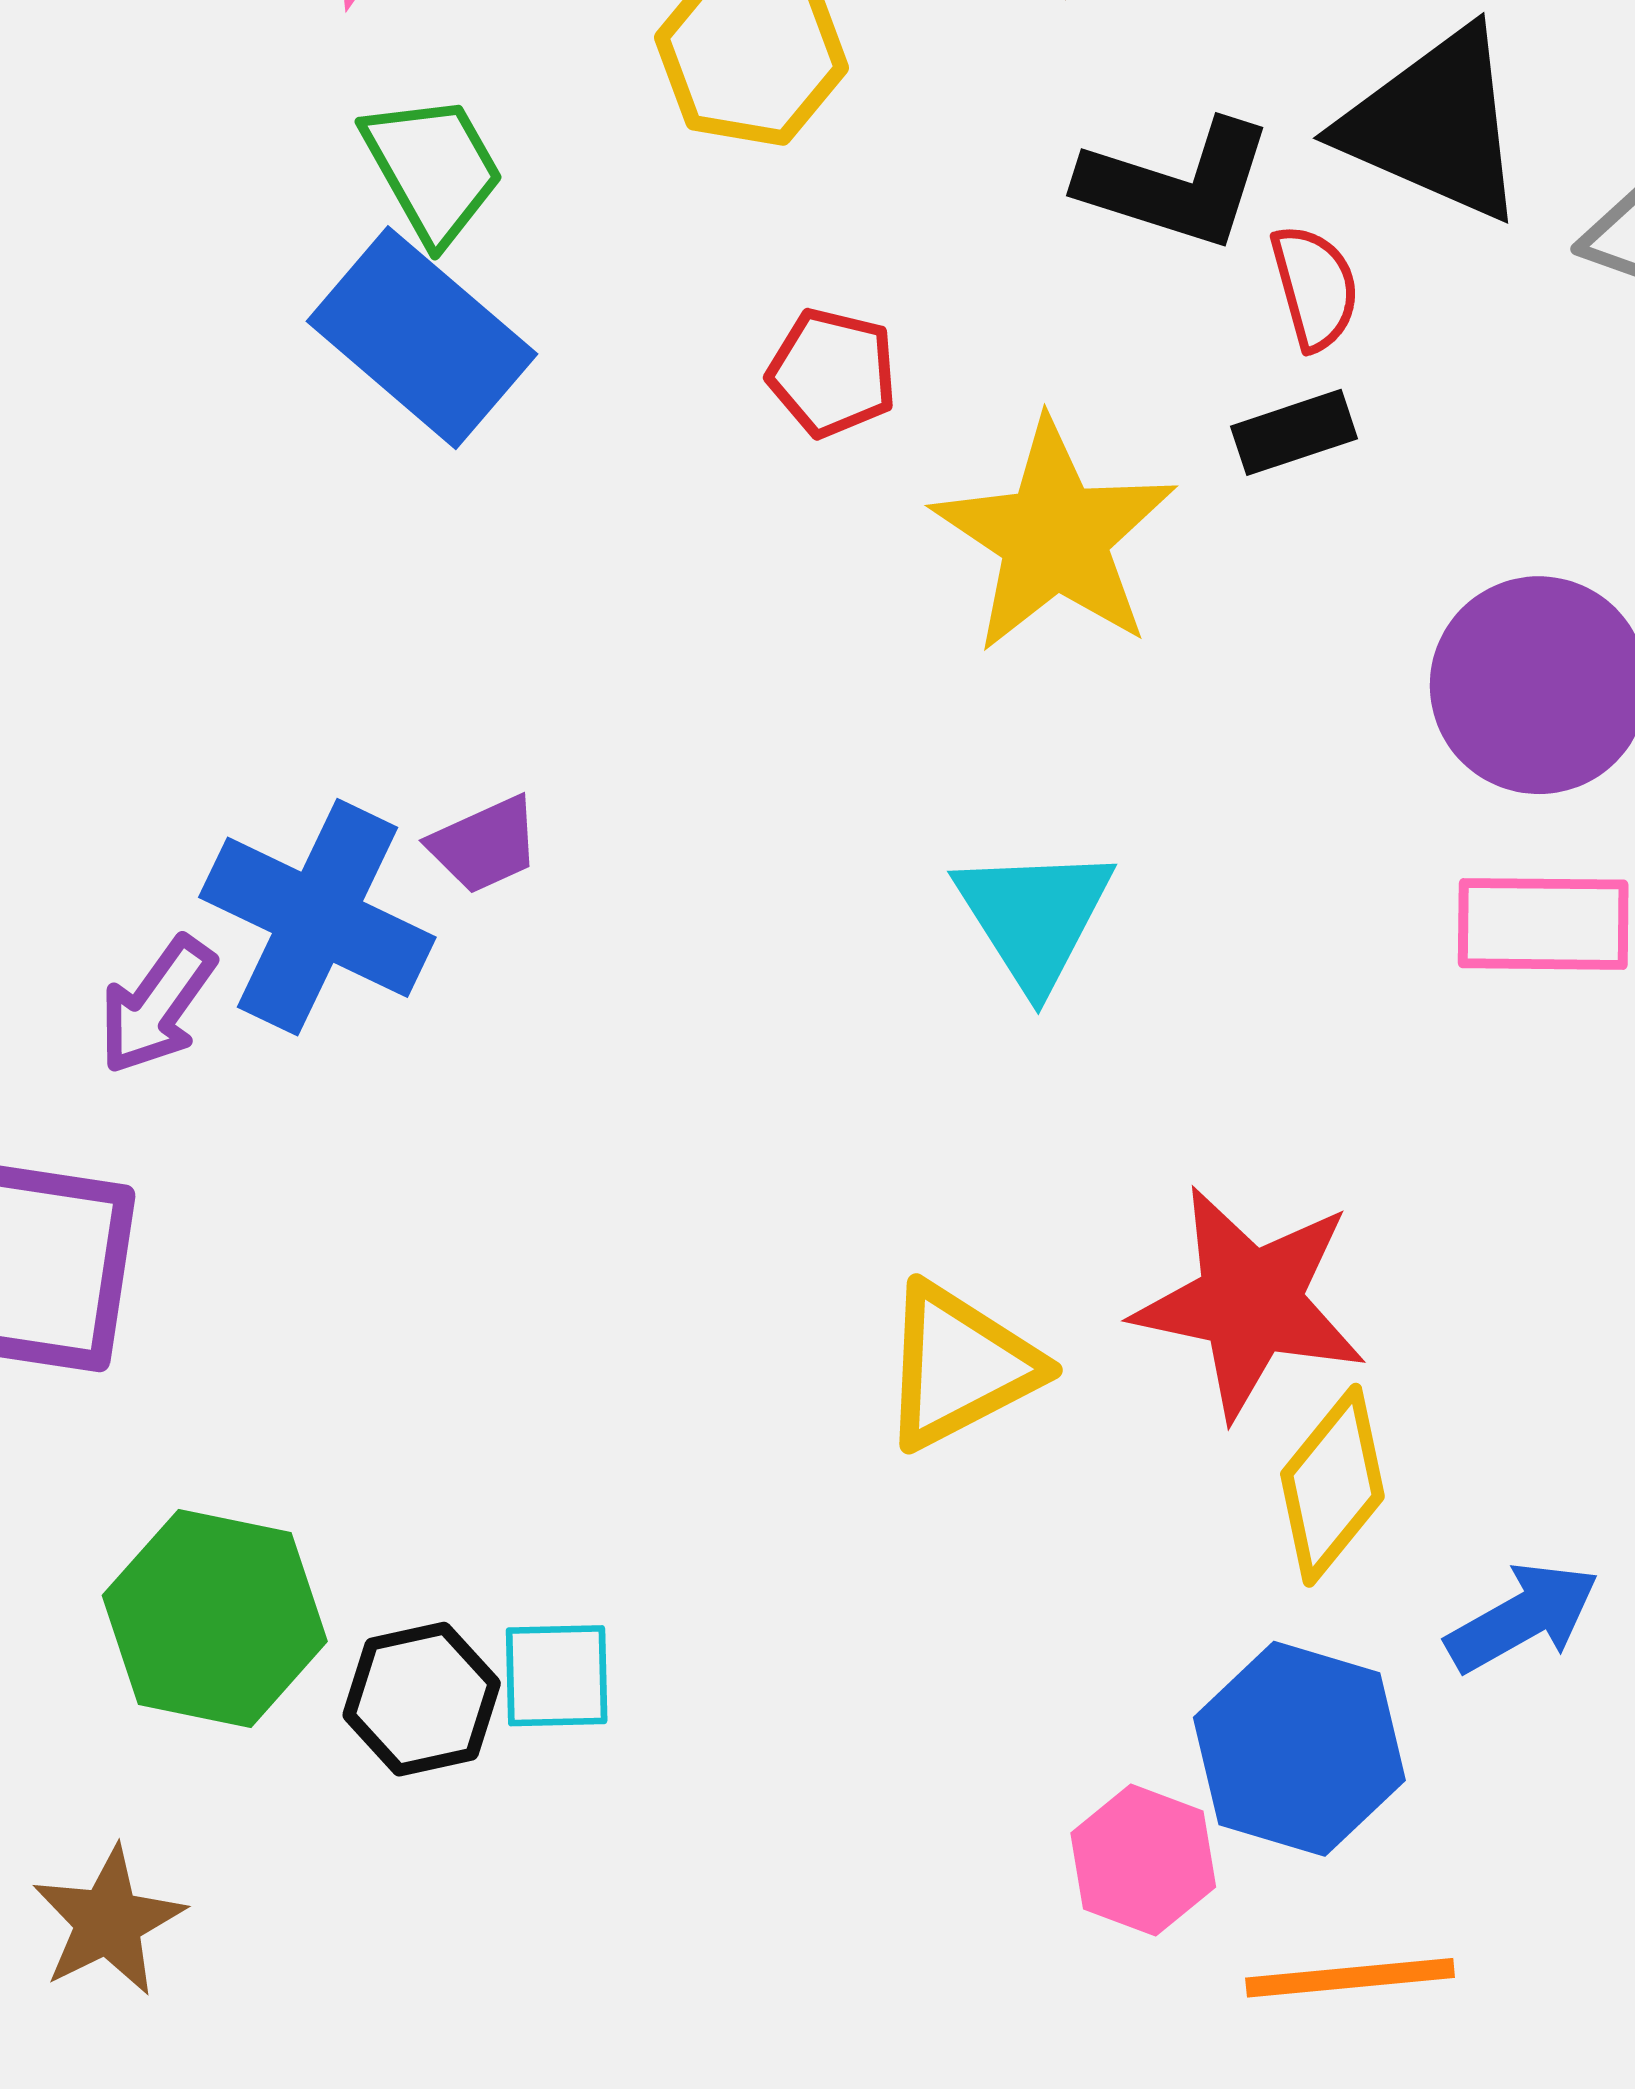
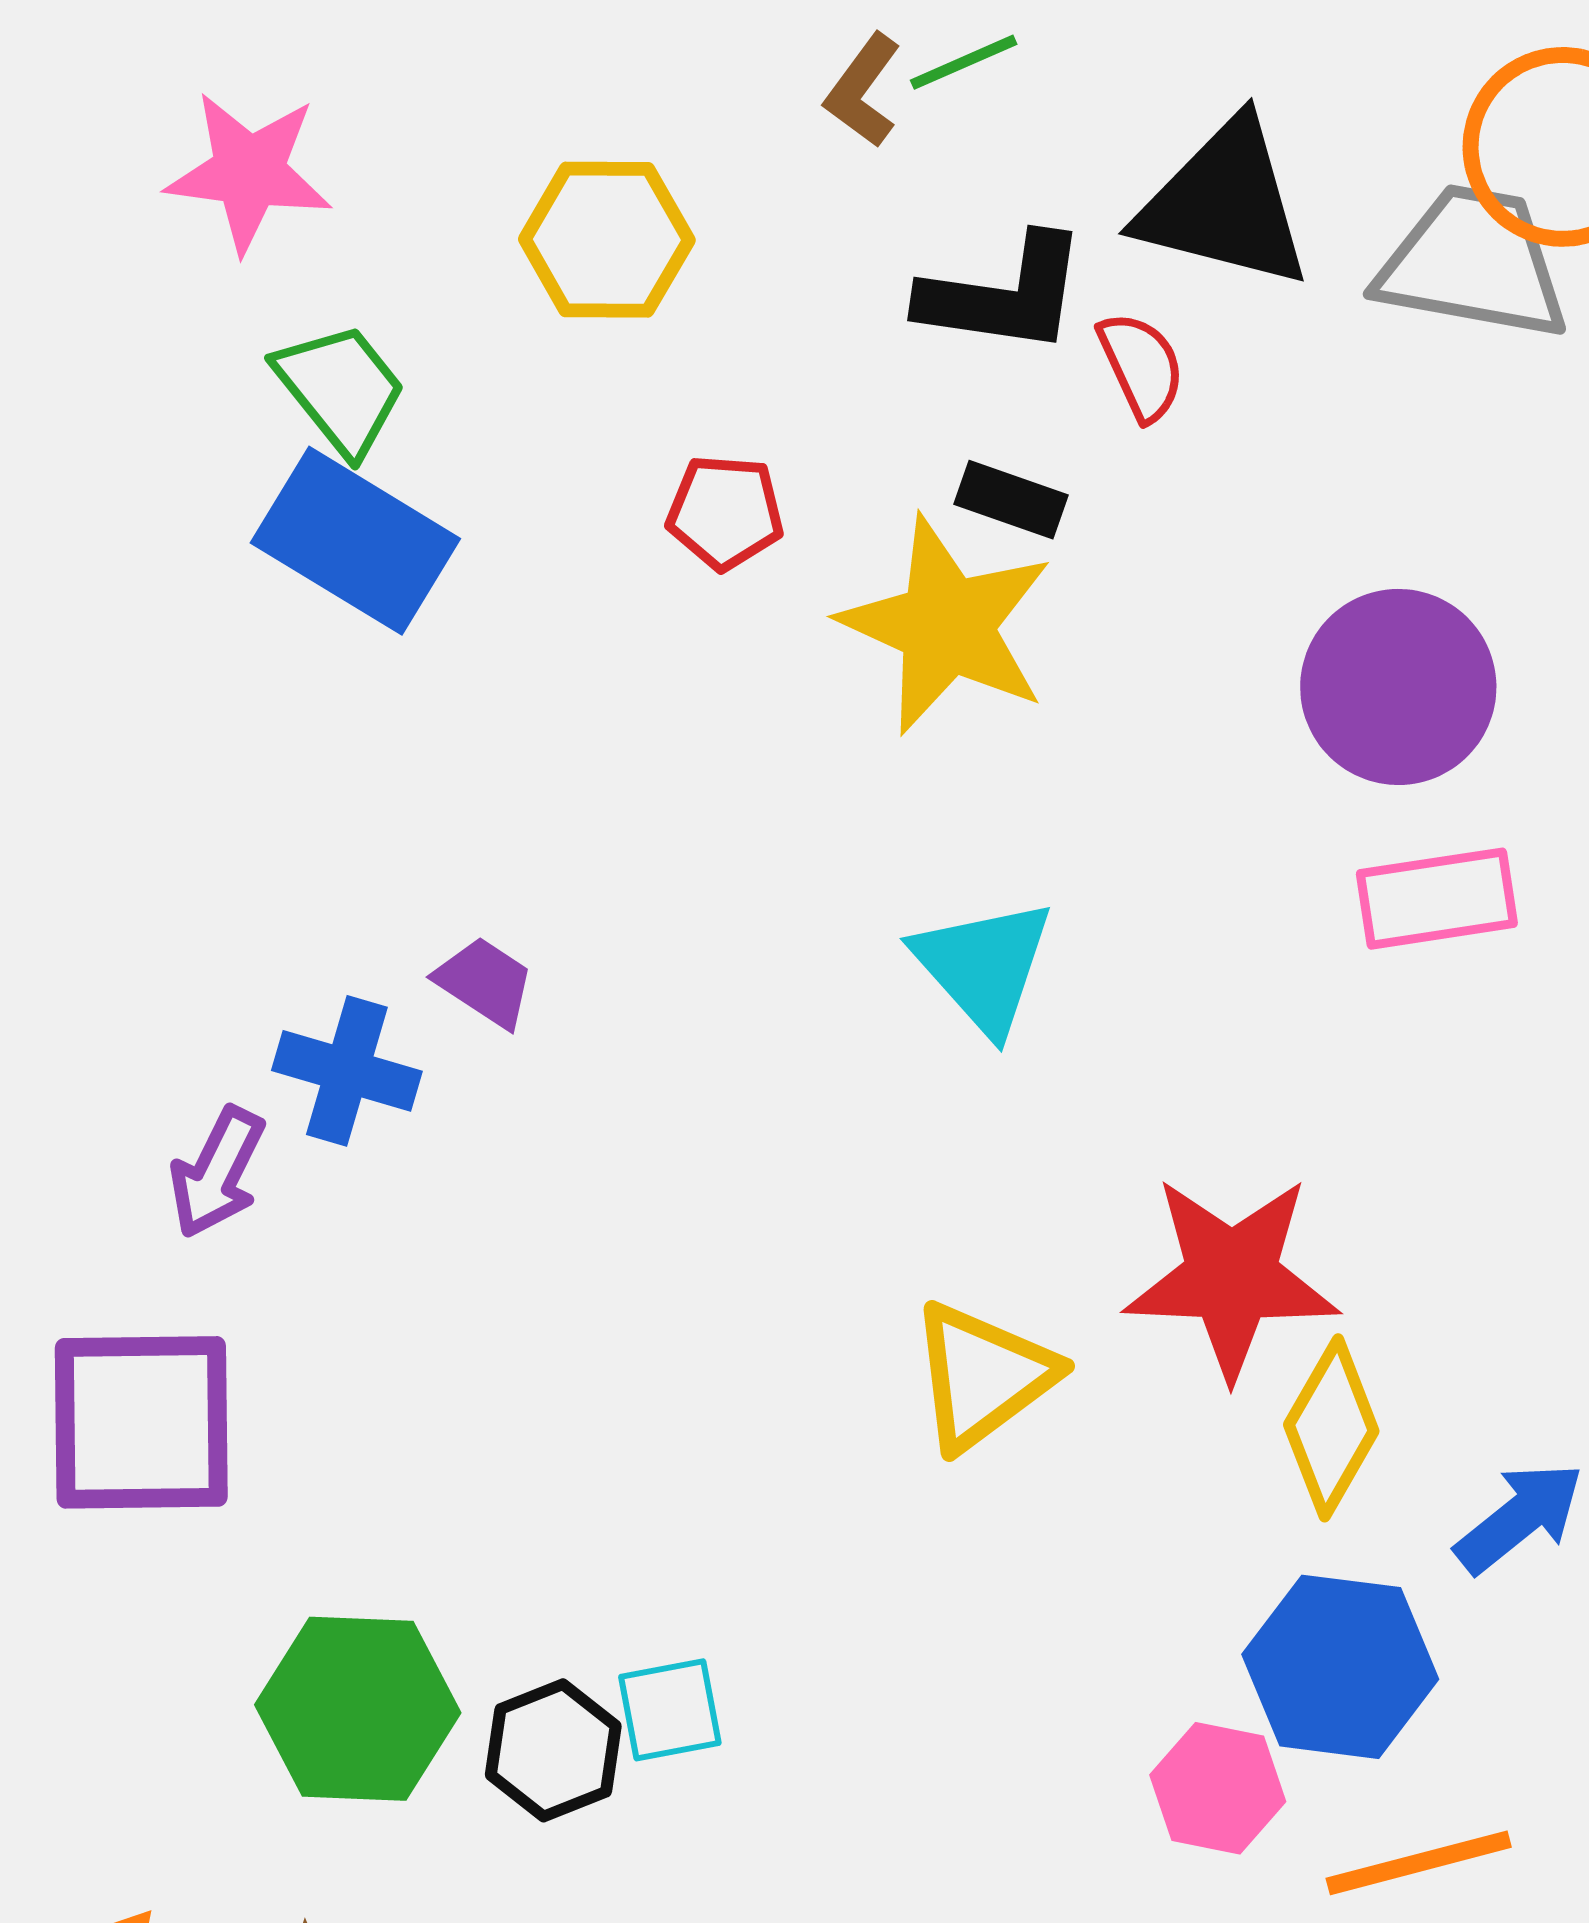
black rectangle: (1294, 432) -> (1011, 500), moved, turned 47
purple trapezoid: (485, 845) -> (485, 982), turned -113
blue cross: (317, 917) -> (347, 1071), size x0.7

